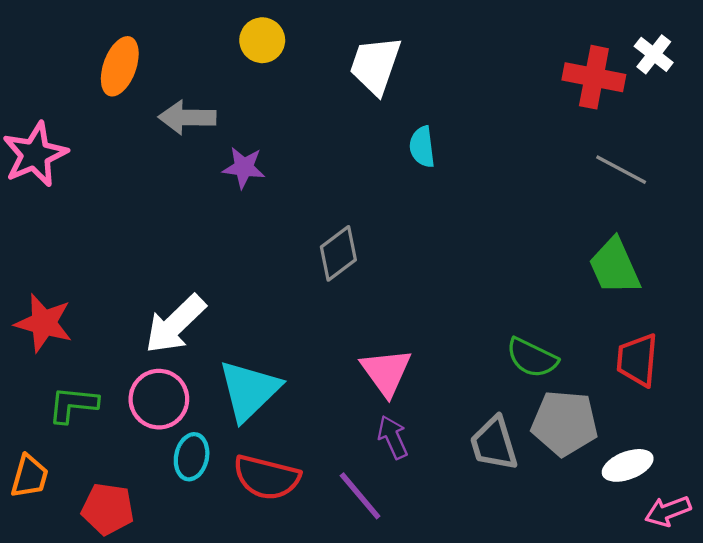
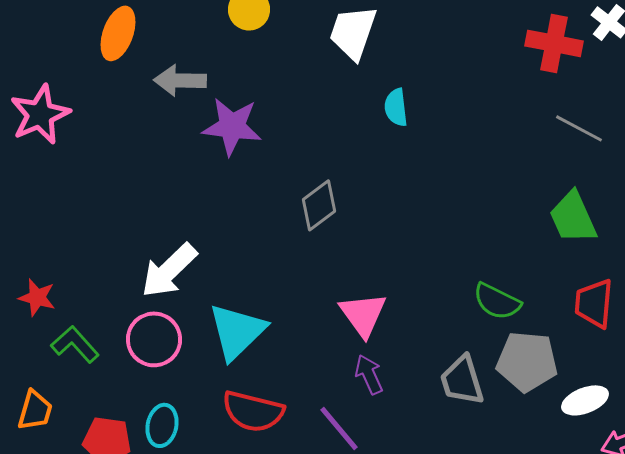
purple star: (244, 167) -> (232, 126), size x1.5
red star: (44, 323) -> (37, 297), moved, size x0.7
green L-shape: (73, 405) -> (75, 344), turned 42
cyan ellipse: (192, 457) -> (162, 425), moved

